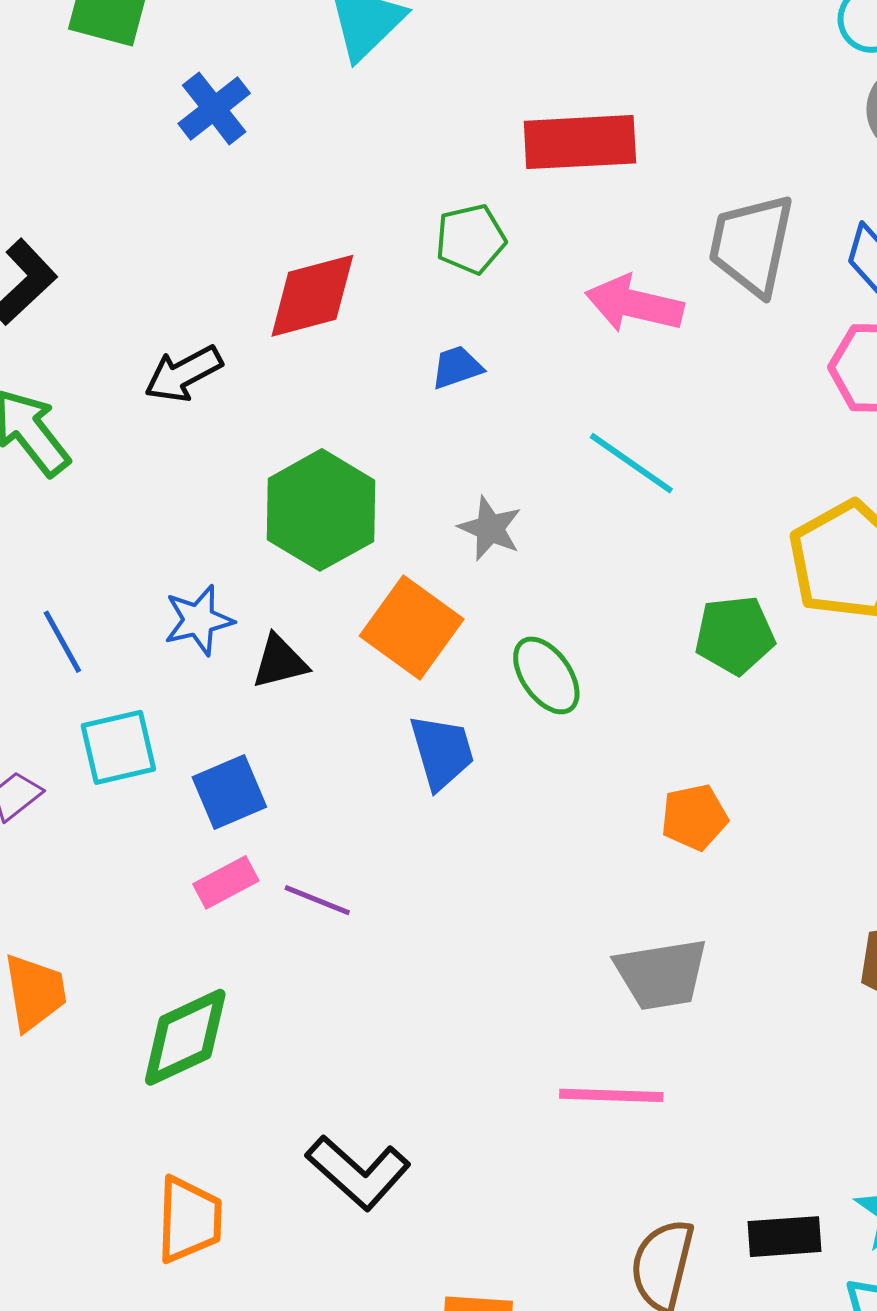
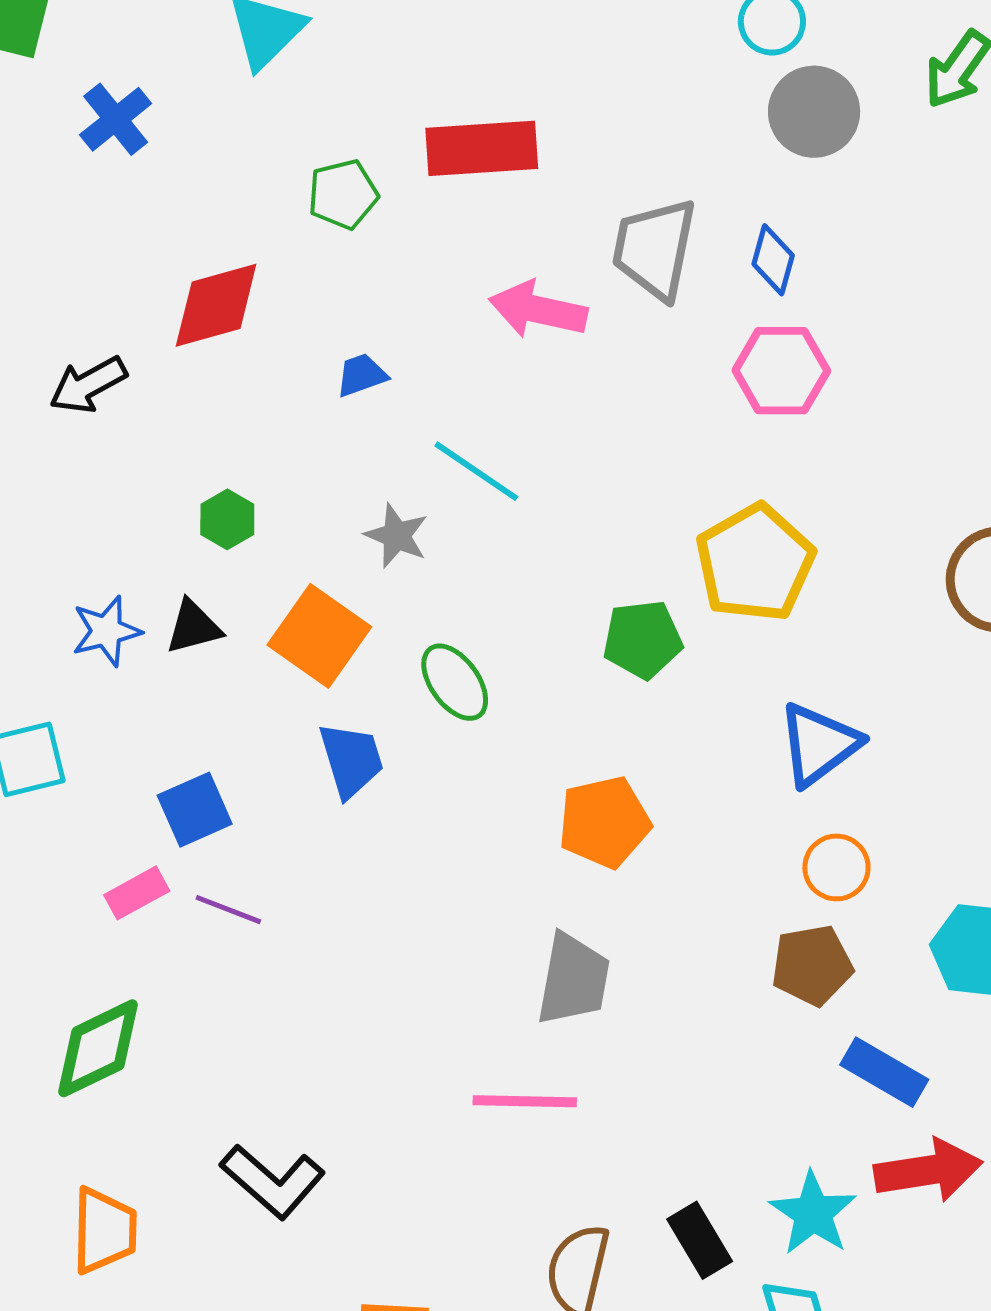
green pentagon: (471, 239) -> (343, 194), moved
cyan line: (631, 463) -> (476, 471), moved
green hexagon: (321, 510) -> (227, 519), size x0.5
black triangle: (280, 662) -> (194, 627), moved
blue square: (229, 792) -> (195, 810), moved
orange pentagon: (694, 817) -> (604, 822), size x1.4
gray trapezoid: (661, 974) -> (573, 979), turned -70
black rectangle: (784, 1237) -> (700, 1240), turned 64

